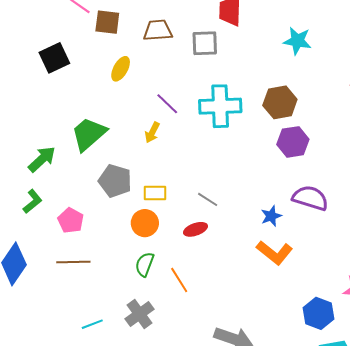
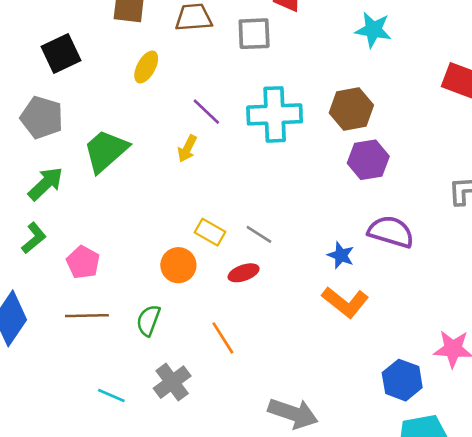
gray pentagon: (115, 181) -> (42, 117), moved
yellow rectangle: (155, 193) -> (210, 232), moved, turned 30
blue star: (271, 216) -> (341, 255), turned -30
green semicircle: (145, 264) -> (148, 320), moved
cyan line: (92, 324) -> (111, 395), turned 45

